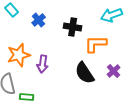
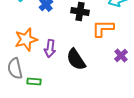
black semicircle: (85, 73) -> (76, 60), moved

